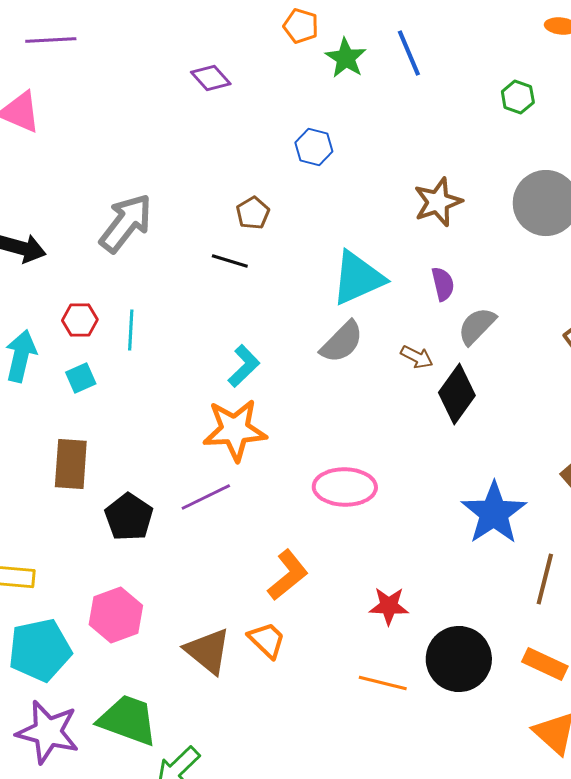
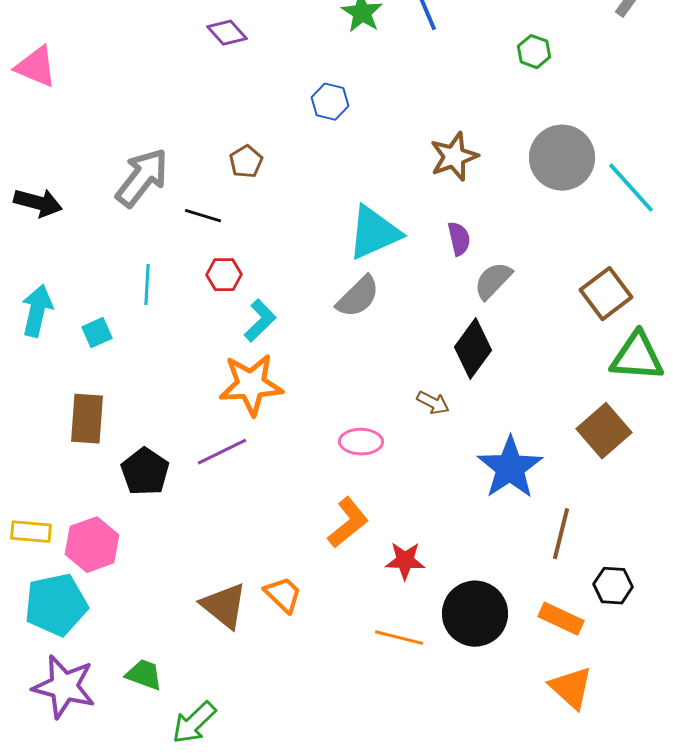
brown pentagon: (253, 213) -> (246, 162), moved
black line: (230, 261) -> (203, 216), moved
red hexagon: (80, 320) -> (224, 275), moved
brown arrow: (417, 357) -> (433, 403), moved
pink ellipse: (345, 487) -> (361, 442), size x0.7
orange L-shape: (288, 575) -> (348, 523), moved
pink hexagon: (116, 615) -> (92, 545), moved
green trapezoid: (128, 720) -> (144, 675), size x0.6

